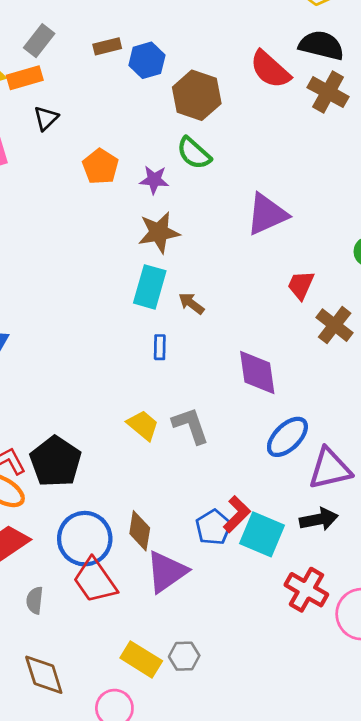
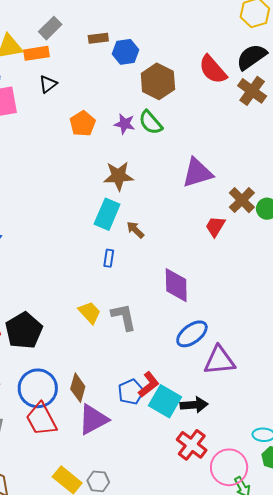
black semicircle: (321, 45) -> (252, 57), turned -56
purple star: (154, 180) -> (125, 124), moved
brown cross: (335, 325) -> (242, 200), moved
black arrow: (319, 519) -> (194, 405), moved

